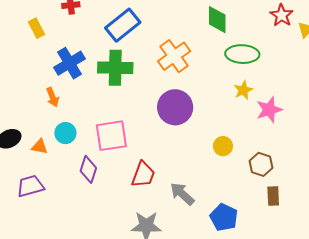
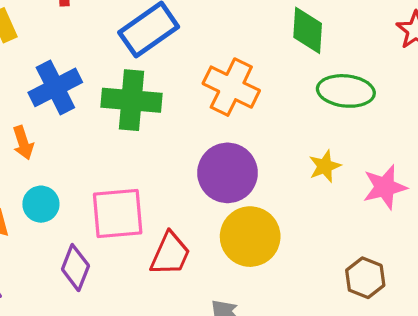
orange cross: (174, 56) -> (231, 87), turned -32
yellow star: (243, 90) -> (325, 166), moved
yellow circle: (223, 146) -> (250, 237), moved, size x1.8
red trapezoid: (143, 175) -> (170, 254), moved

